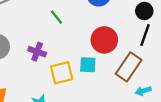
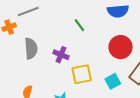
cyan square: (88, 65) -> (113, 81), moved, turned -35

